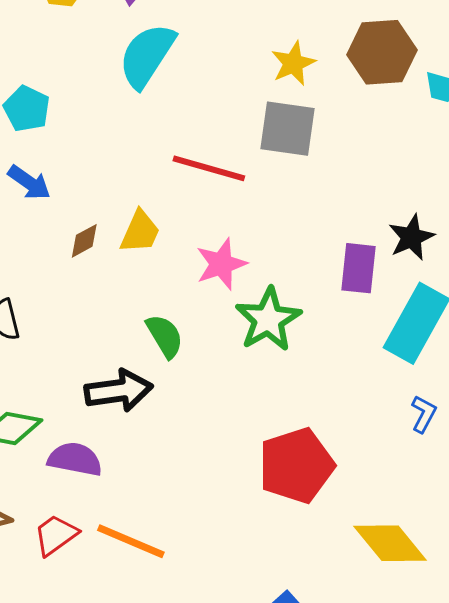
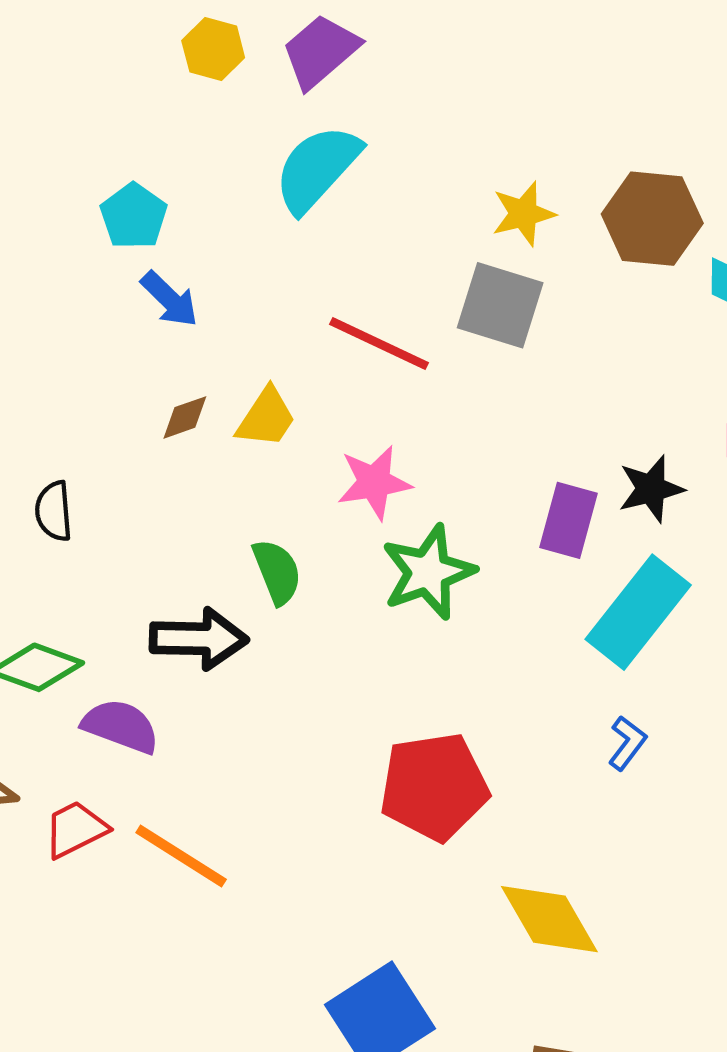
blue arrow: (29, 183) -> (170, 299), moved

